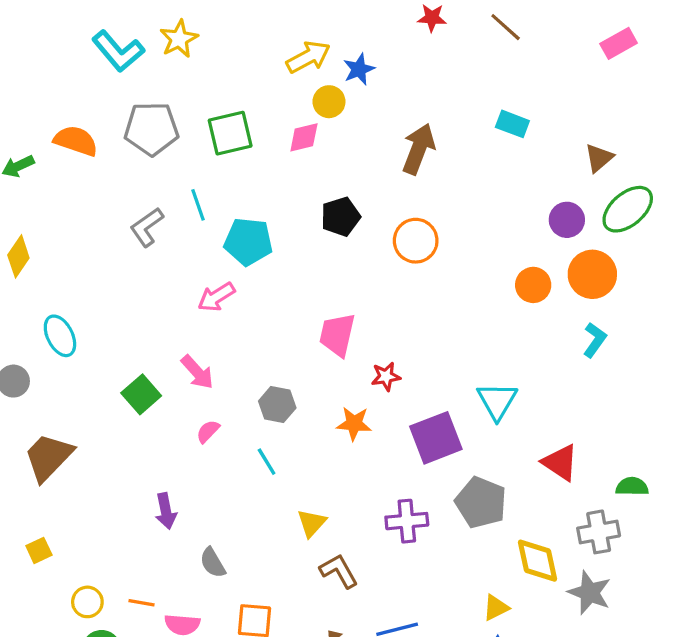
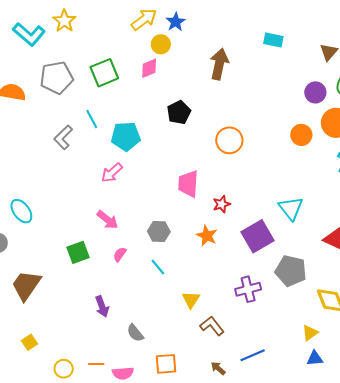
orange circle: (416, 241) -> (229, 140), moved
green square: (141, 394) -> (78, 252), moved, turned 30
orange star: (354, 424) -> (207, 236), turned 30

